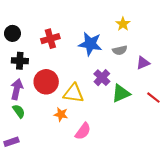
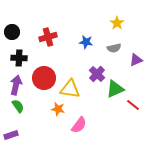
blue star: (90, 44) -> (86, 42), size x0.6
red line: (153, 98) -> (133, 105), moved

